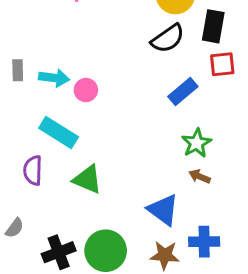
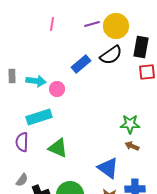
blue rectangle: (183, 92) -> (81, 64), moved
cyan rectangle: (59, 132) -> (39, 117), turned -50
green star: (197, 143) -> (130, 124), turned 30
gray semicircle: (15, 228) -> (22, 180), moved

